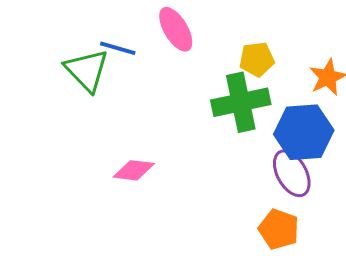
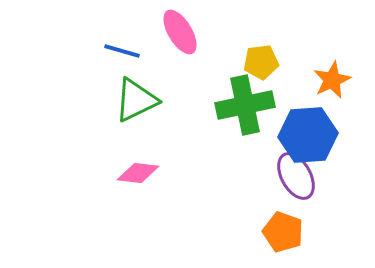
green triangle: (87, 70) -> (136, 100), moved, turned 48

